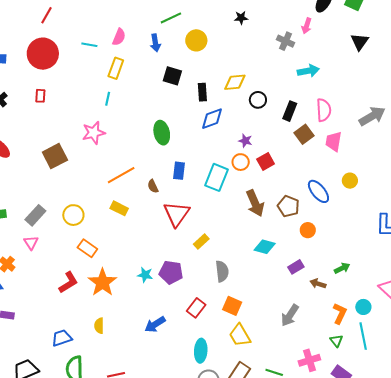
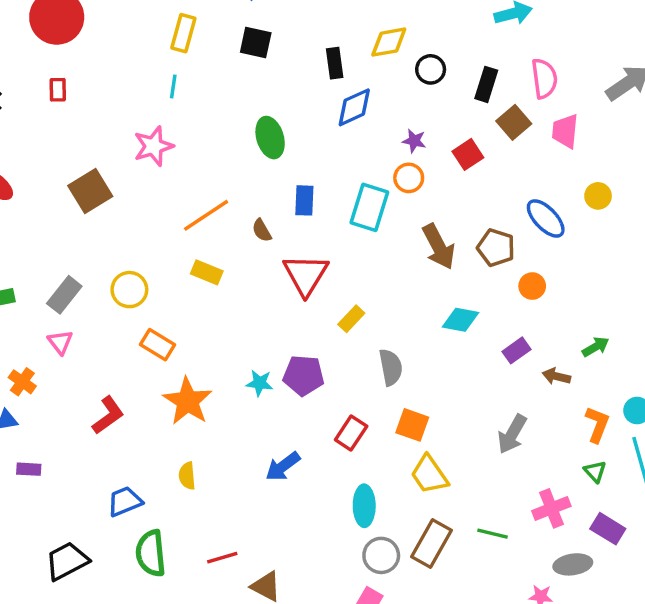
black square: (172, 76) -> (256, 43), moved
red square: (266, 162) -> (468, 154), moved
red L-shape: (68, 282) -> (108, 415), moved

